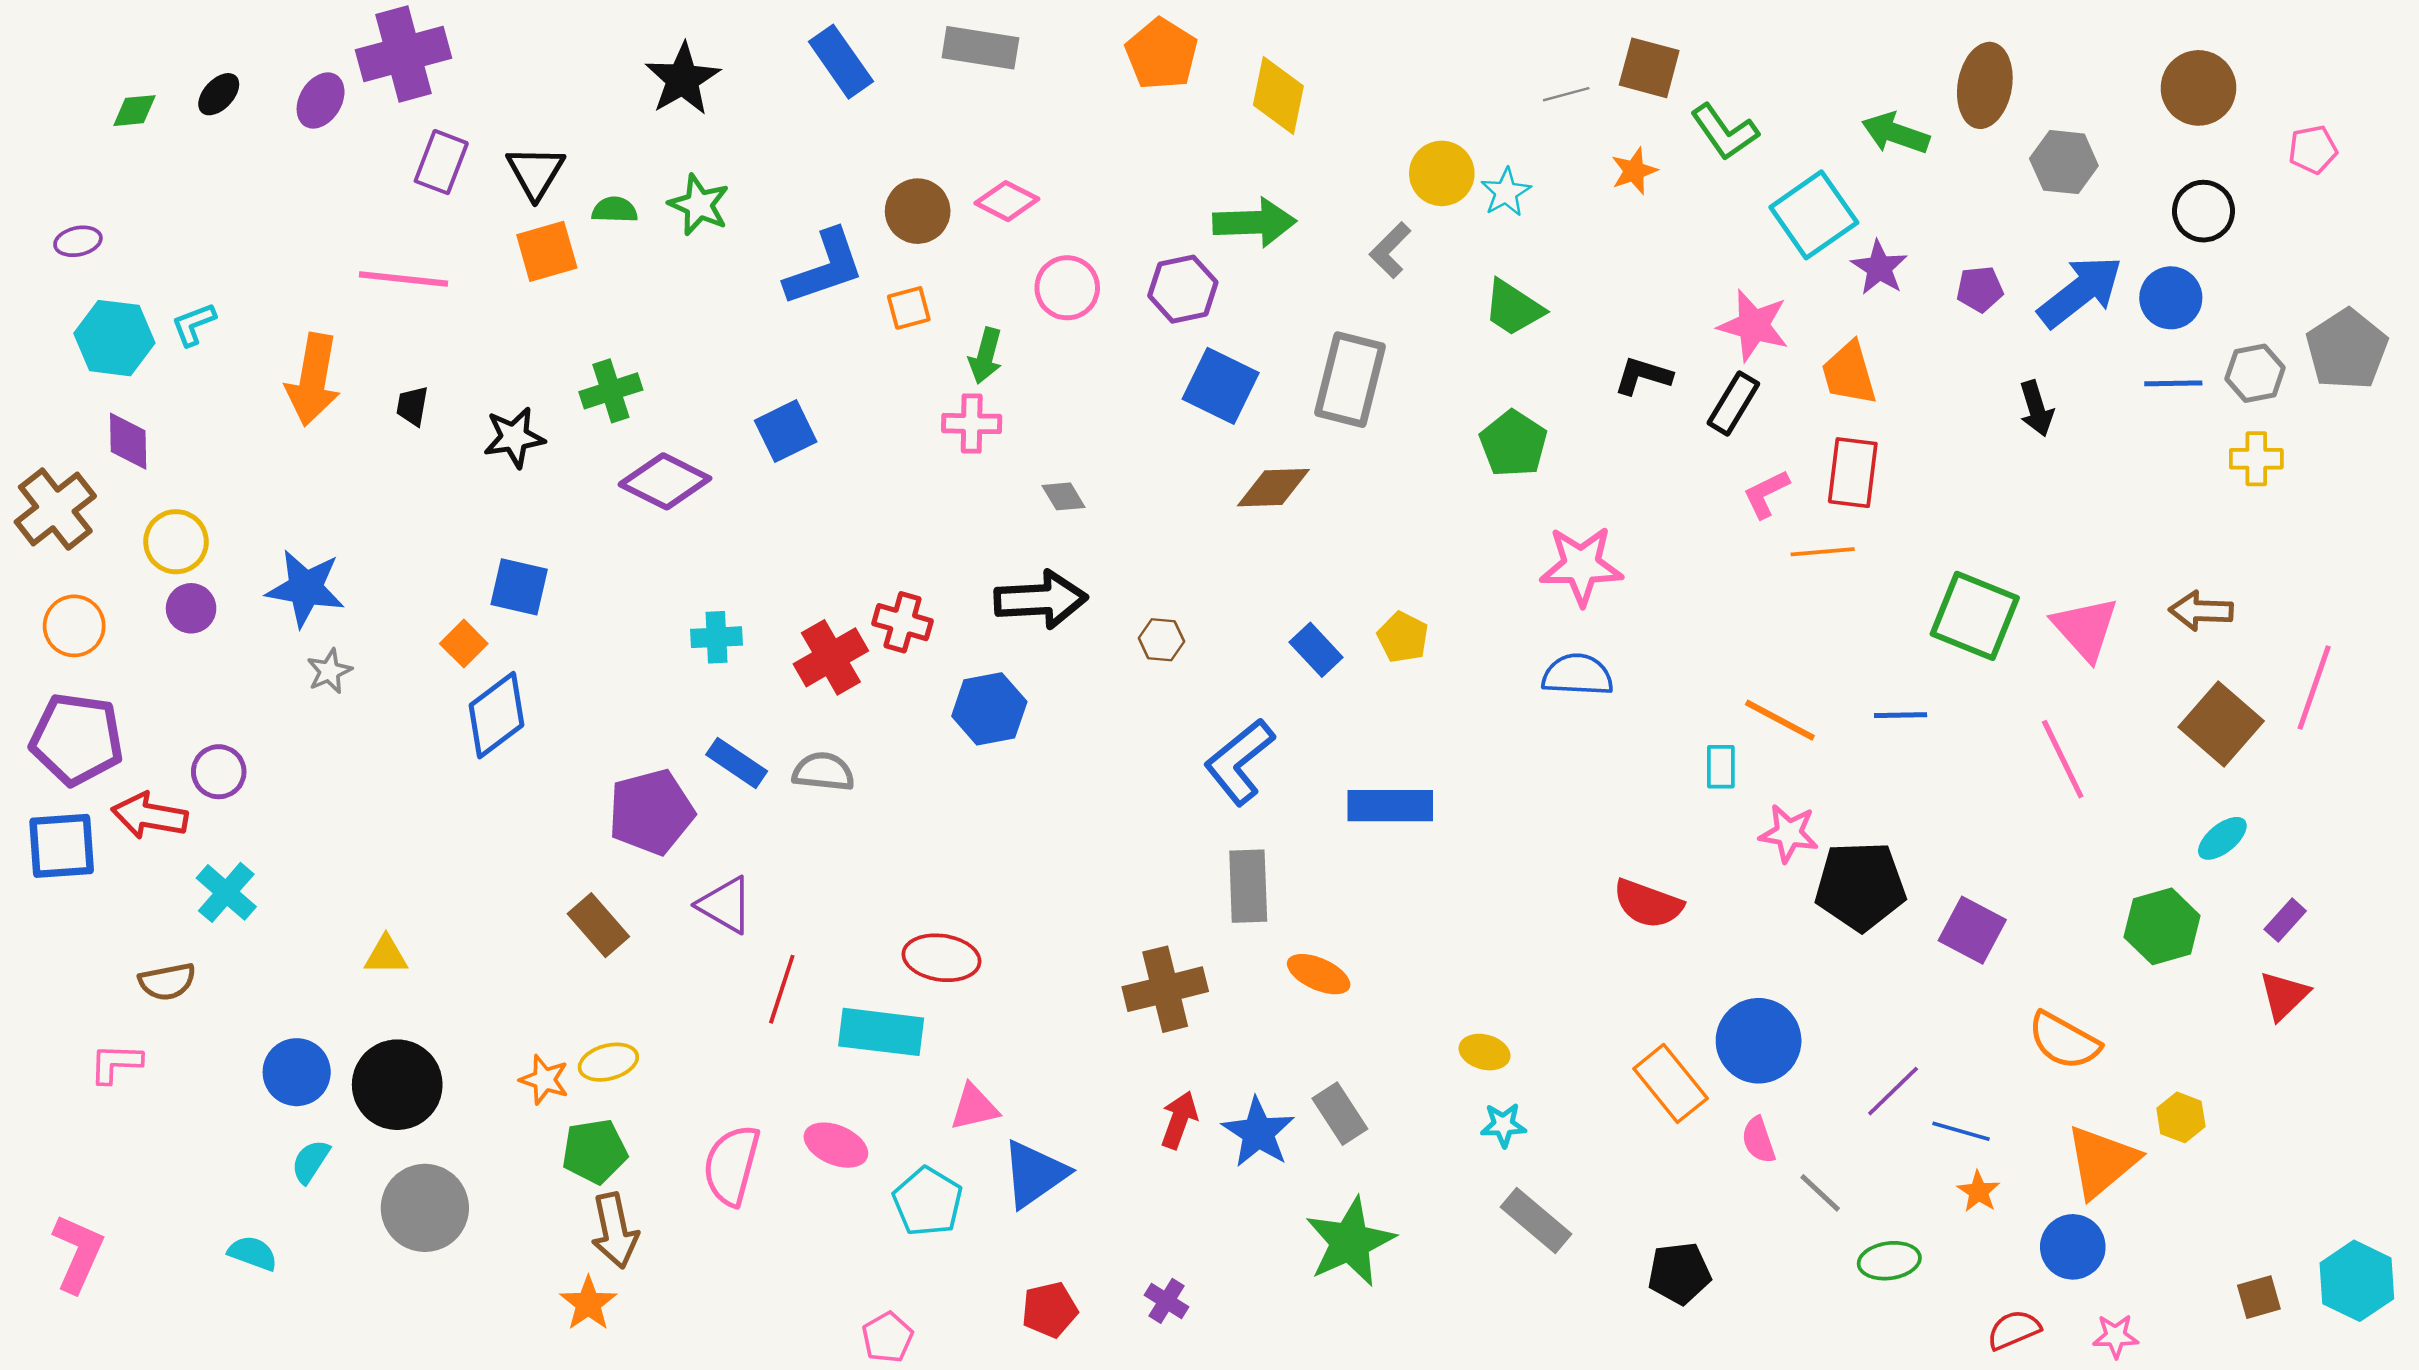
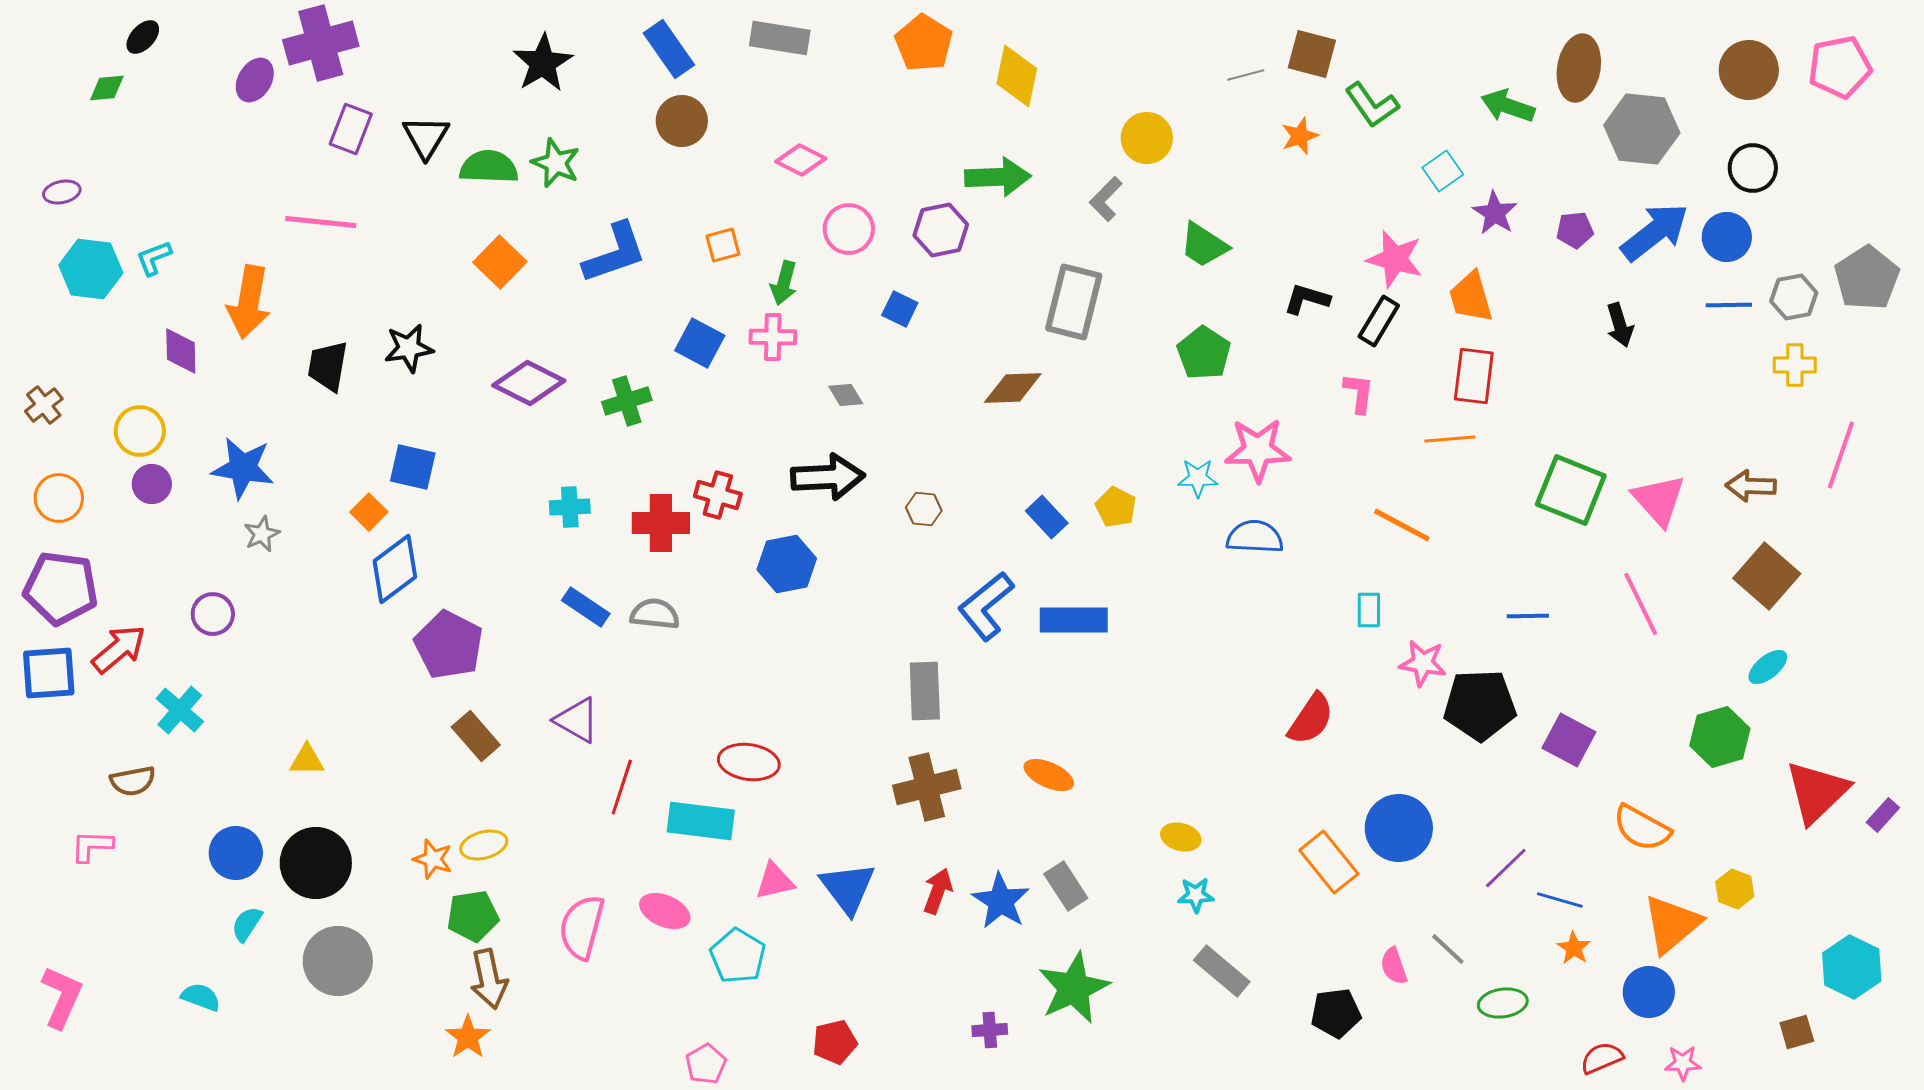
black ellipse: (219, 94) -> (143, 37), moved
pink pentagon: (2313, 150) -> (1840, 67), moved, size x1.6
gray hexagon: (2064, 162) -> (1642, 129), size x1.4
cyan star: (1506, 192) -> (1198, 478), moved, turned 30
green semicircle: (615, 210) -> (489, 167), size x1.6
brown circle: (918, 211) -> (682, 121), moved
cyan square: (1814, 215) -> (1443, 171), size x0.6
orange square: (547, 251) -> (500, 262), moved, turned -30
blue L-shape: (825, 268) -> (615, 253), moved
blue square: (1221, 386) -> (900, 309), moved, size x0.6
green cross: (611, 391) -> (627, 401), moved
black trapezoid: (412, 406) -> (328, 366), moved, size x1.6
blue square: (786, 431) -> (700, 343), moved, turned -36
purple diamond: (128, 441) -> (181, 351), moved
pink L-shape: (1766, 494) -> (1359, 393), moved, turned 123
brown cross: (55, 509) -> (44, 405), size x0.6
red cross: (831, 657) -> (661, 523), turned 30
pink line: (2314, 688) -> (1841, 455), moved
blue line: (1901, 715) -> (1528, 616), moved
orange line: (1780, 720) -> (1402, 525), moved
purple circle: (219, 772) -> (213, 614), moved
blue rectangle: (1390, 806) -> (1074, 620), moved
purple pentagon: (651, 812) -> (449, 645), moved, turned -30
red arrow: (150, 816) -> (119, 649), turned 130
gray rectangle: (1248, 886) -> (925, 691), moved
red semicircle: (1648, 904) -> (1311, 719), turned -76
purple rectangle: (2285, 920) -> (1883, 815), moved
red triangle: (2284, 995) -> (1817, 792), size x1.6
pink semicircle: (1759, 1140) -> (1394, 966), moved
blue triangle: (1035, 1174) -> (848, 888), moved, turned -32
cyan hexagon: (2357, 1281) -> (1852, 967), moved
purple cross: (1166, 1301) -> (990, 1030), moved, turned -36

